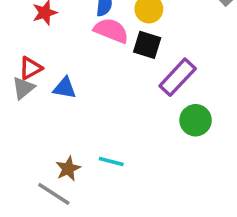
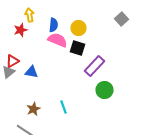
cyan line: (111, 161) -> (64, 107), moved, turned 56
brown star: (68, 169) -> (34, 109), moved

